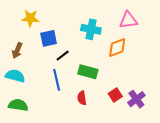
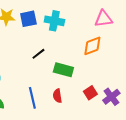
cyan cross: (91, 29) -> (54, 21), moved
blue square: (49, 38) -> (28, 19), moved
blue line: (57, 80) -> (32, 98), moved

